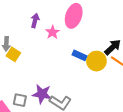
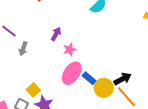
pink ellipse: (74, 16) -> (72, 73), moved
yellow square: (13, 54) -> (33, 90), moved

